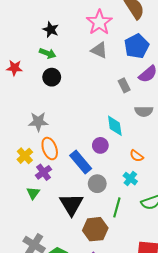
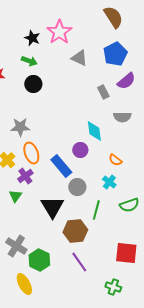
pink star: (99, 22) -> (59, 32), moved

